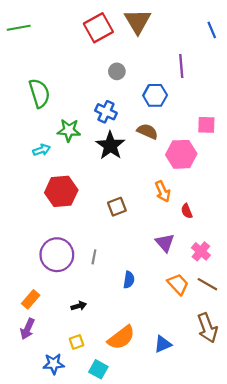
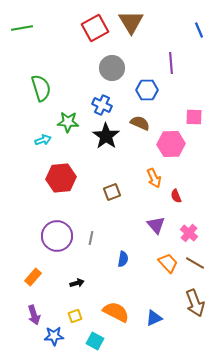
gray circle: (117, 71) -> (112, 68), size x1.6
purple arrow: (27, 329) -> (34, 315), moved, turned -42
orange semicircle: (121, 338) -> (116, 312), turned -116

